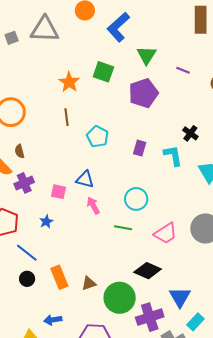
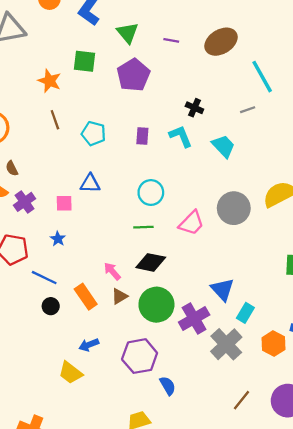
pink arrow: (93, 205) -> (112, 271), moved
black diamond: (148, 271) -> (151, 262), moved

